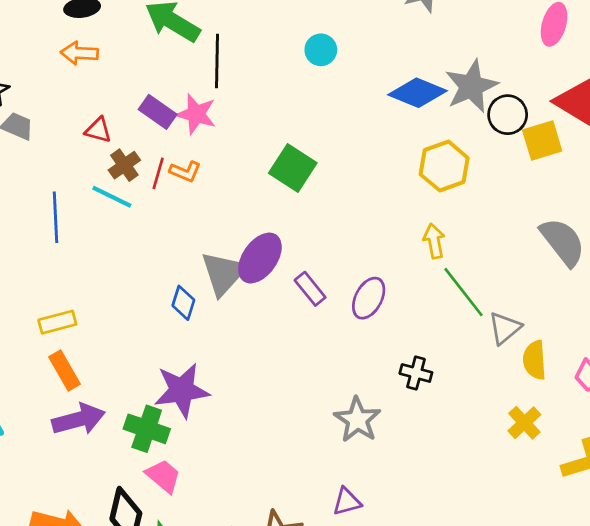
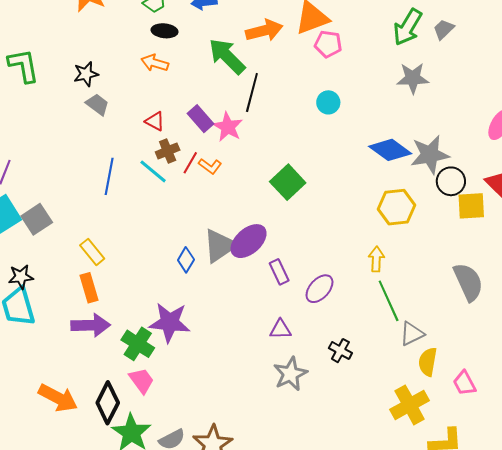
yellow rectangle: (57, 322) -> (92, 252), turned 52
yellow cross: (524, 423) -> (410, 405), size x1.5
purple triangle: (347, 502) -> (280, 329), moved

